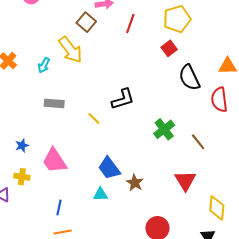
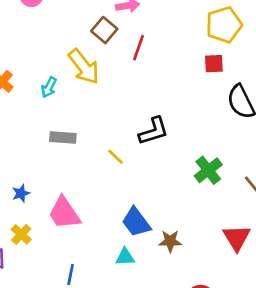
red line: (130, 24) -> (138, 48), moved
red square: (169, 48) -> (214, 64), turned 35
yellow cross: (22, 177) -> (21, 234), turned 35
brown star: (135, 183) -> (170, 241), turned -30

